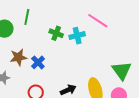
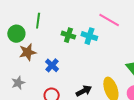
cyan cross: (77, 36) -> (89, 36), turned 35
brown star: (18, 57) -> (28, 52), moved

